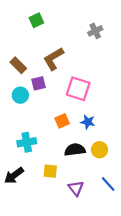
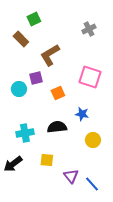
brown rectangle: (18, 65) -> (21, 39), moved
pink square: (78, 89) -> (90, 77), moved
orange square: (62, 121) -> (58, 93), moved
black semicircle: (75, 150) -> (57, 127), moved
blue line: (108, 184) -> (92, 184), moved

